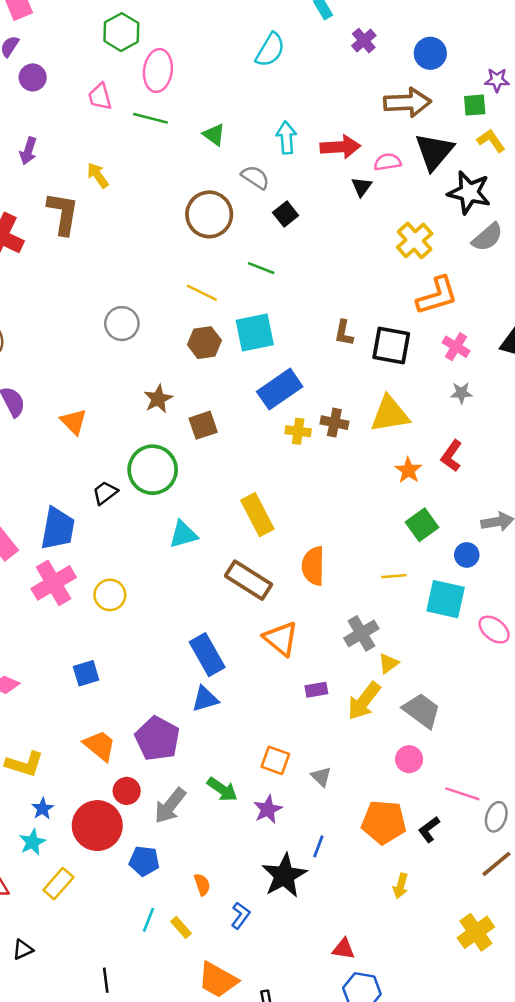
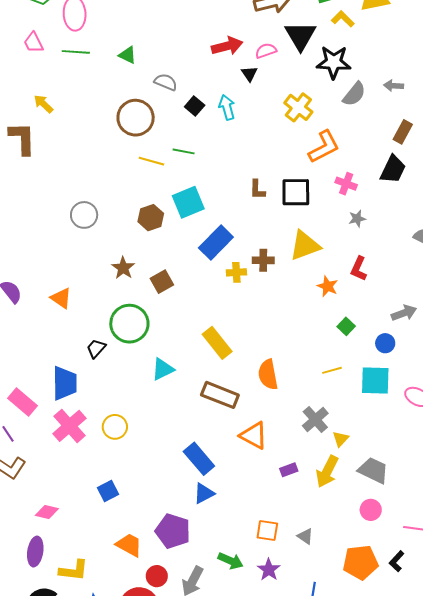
cyan arrow: (286, 138) -> (227, 107), moved
yellow line: (202, 293) -> (151, 161), moved
green square: (422, 525) -> (346, 326), size x0.7

